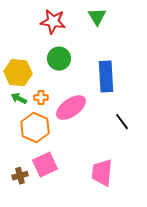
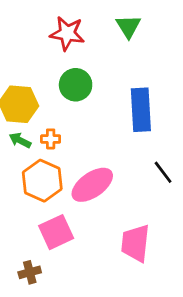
pink ellipse: (71, 108) -> (92, 185), moved
brown cross: (20, 176) -> (30, 272), moved

